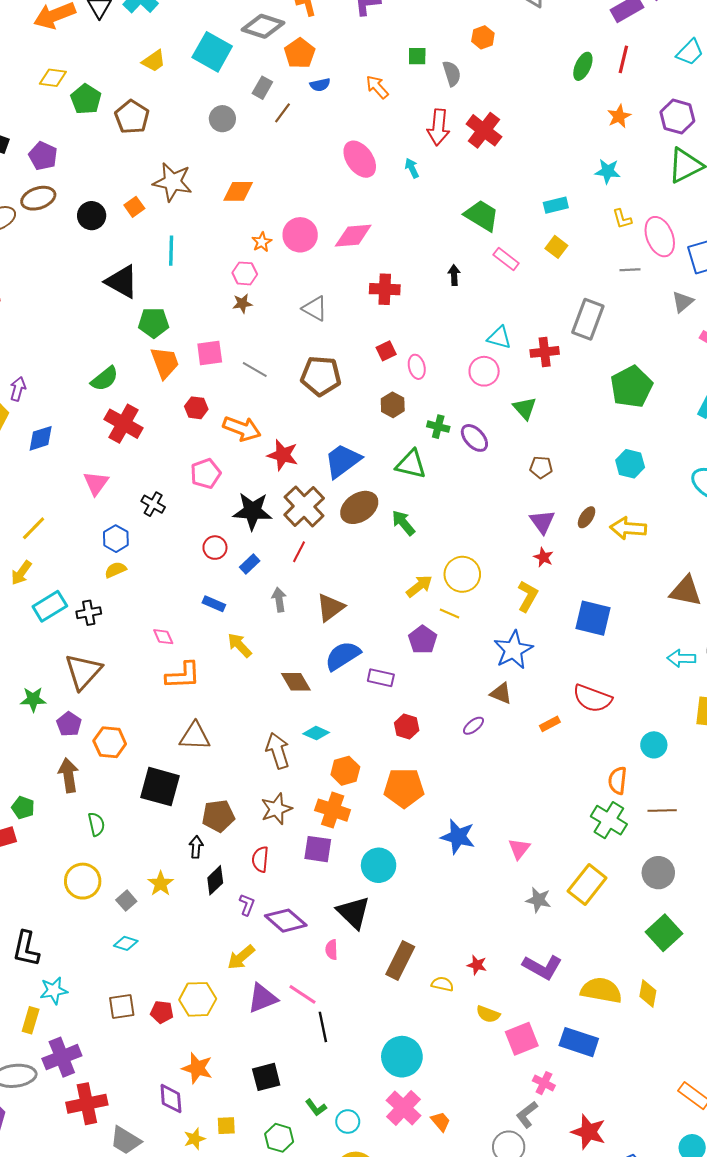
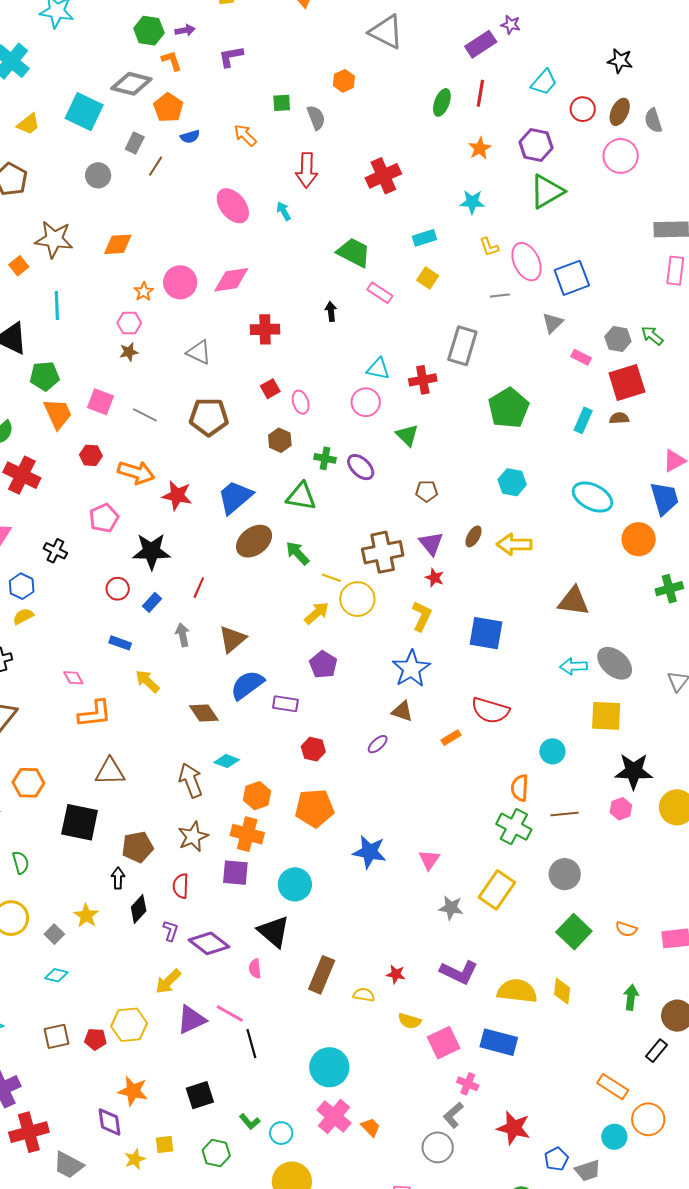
red cross: (484, 130) -> (383, 176), moved, turned 32
pink square: (210, 353) -> (100, 402), turned 32
brown cross: (304, 506) -> (383, 552), moved, turned 36
yellow line: (450, 614) -> (331, 578), moved

